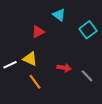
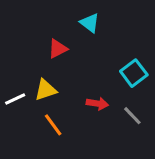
cyan square: (88, 30) -> (134, 73), moved
yellow triangle: (30, 59) -> (46, 90), turned -42

